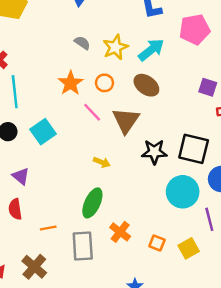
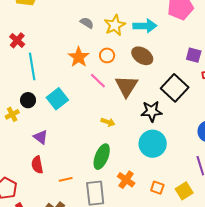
cyan arrow: (151, 50) -> (145, 26), turned 40
black square: (194, 149) -> (175, 88), moved, turned 32
cyan circle: (183, 192) -> (153, 144), moved

